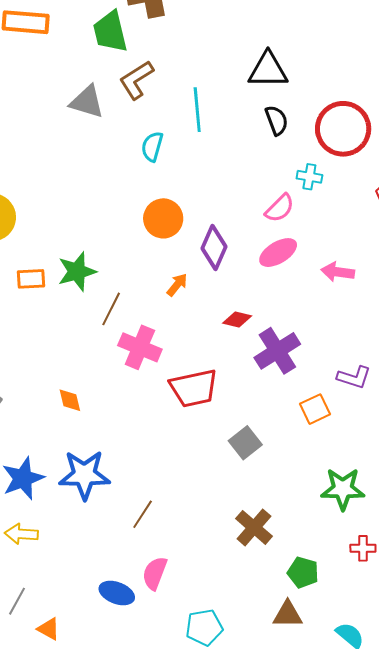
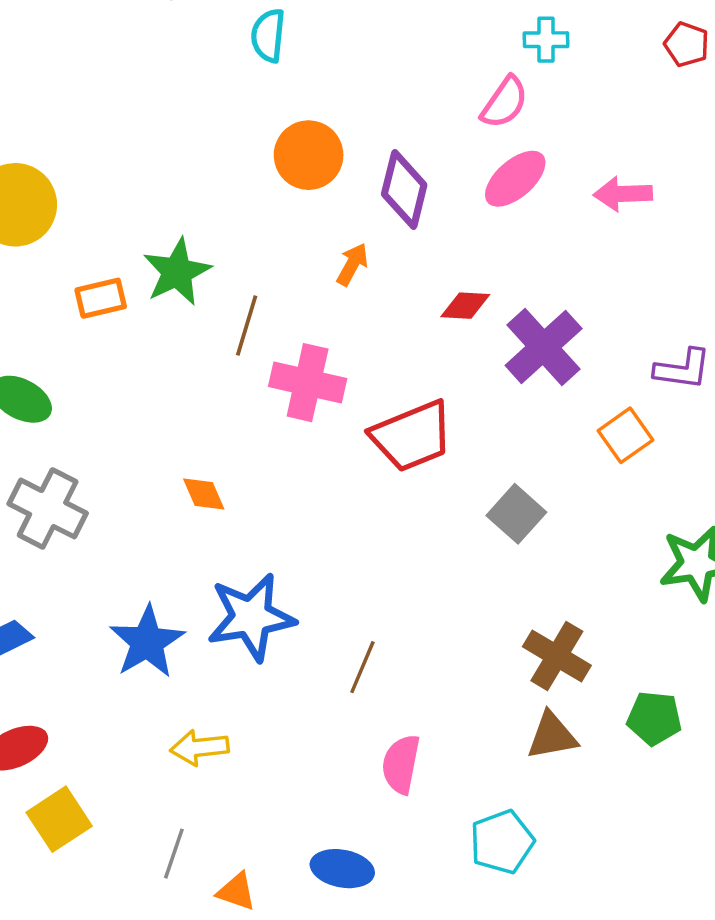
yellow arrow: (21, 534) -> (199, 748), moved
blue ellipse: (117, 593) -> (342, 869), moved
brown triangle: (288, 614) -> (552, 736), moved

